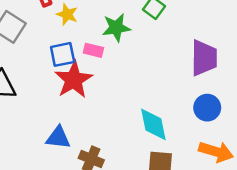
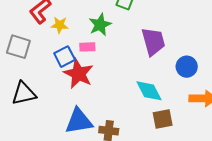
purple trapezoid: (204, 58) -> (153, 42), moved
blue triangle: (58, 138) -> (79, 121), size x1.4

